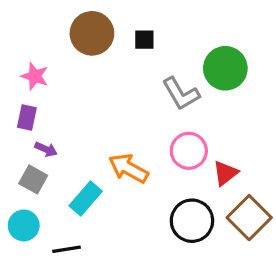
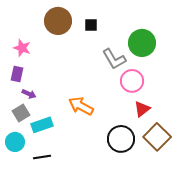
pink circle: (189, 151) -> (132, 81), moved
gray square: (33, 179) -> (21, 113), turned 30
cyan rectangle: (86, 198) -> (42, 125), moved, turned 30

